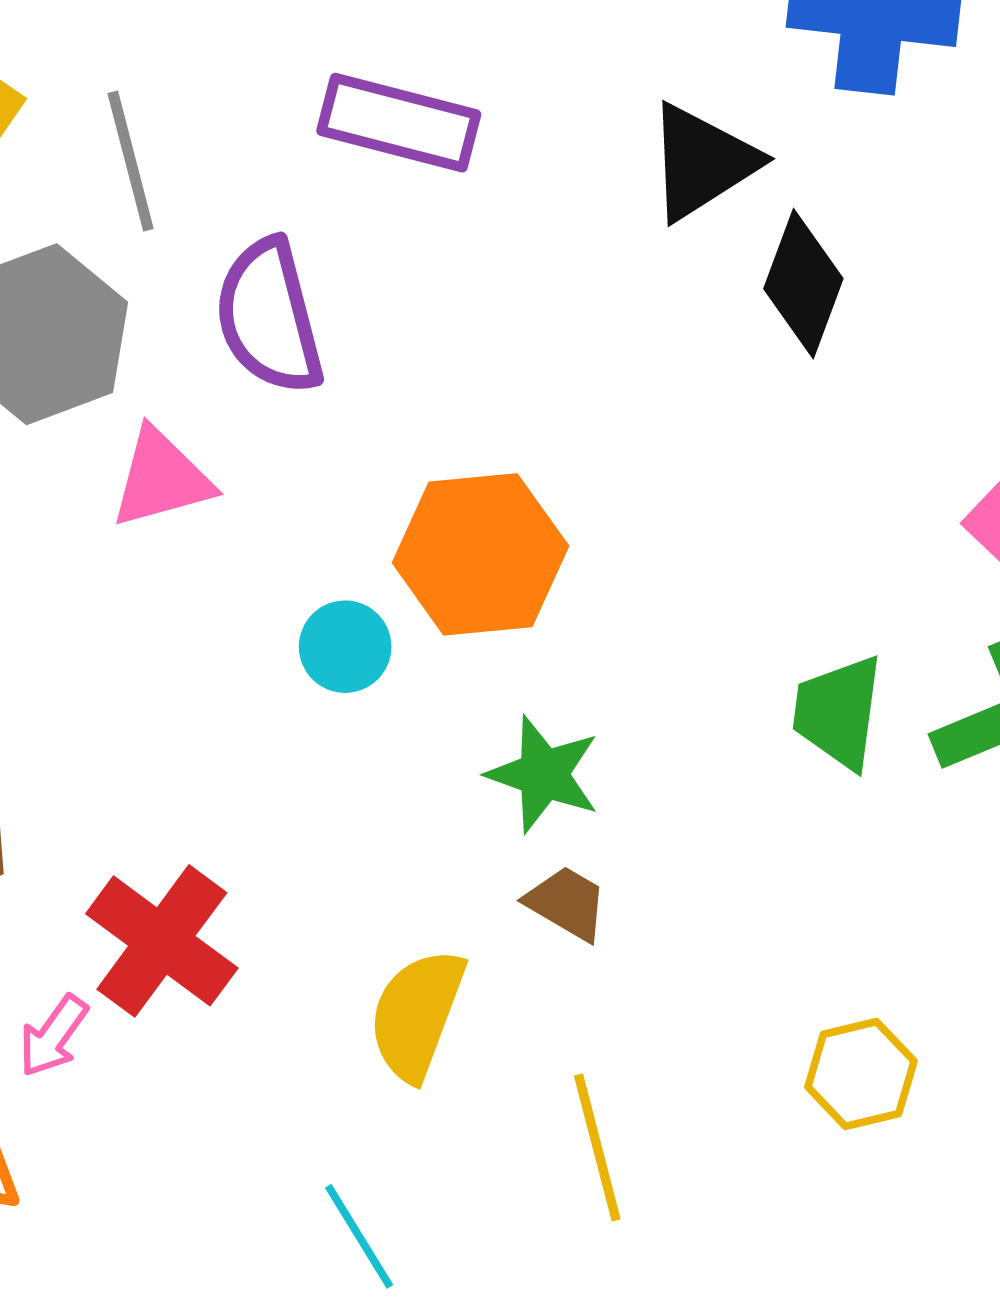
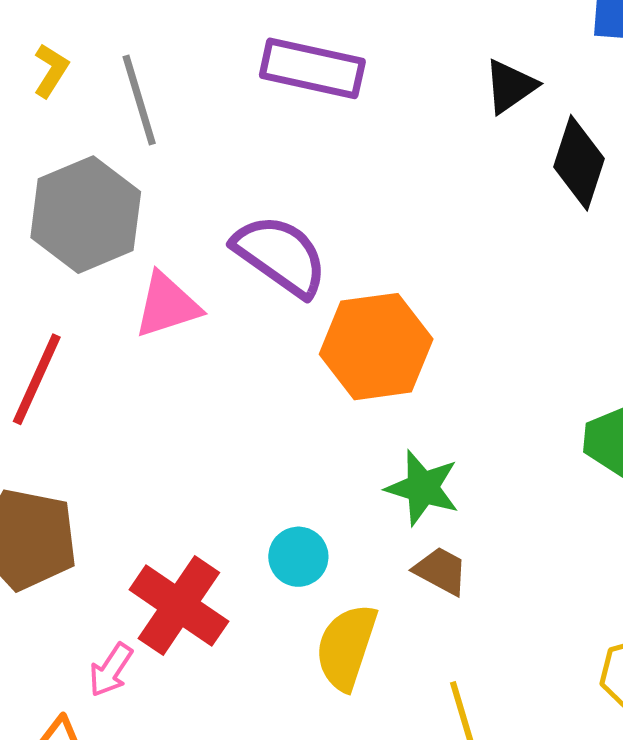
black triangle: (702, 162) -> (510, 86), size x0.7
purple semicircle: (269, 317) -> (280, 255), moved, turned 142
cyan circle: (345, 647) -> (298, 557), moved

